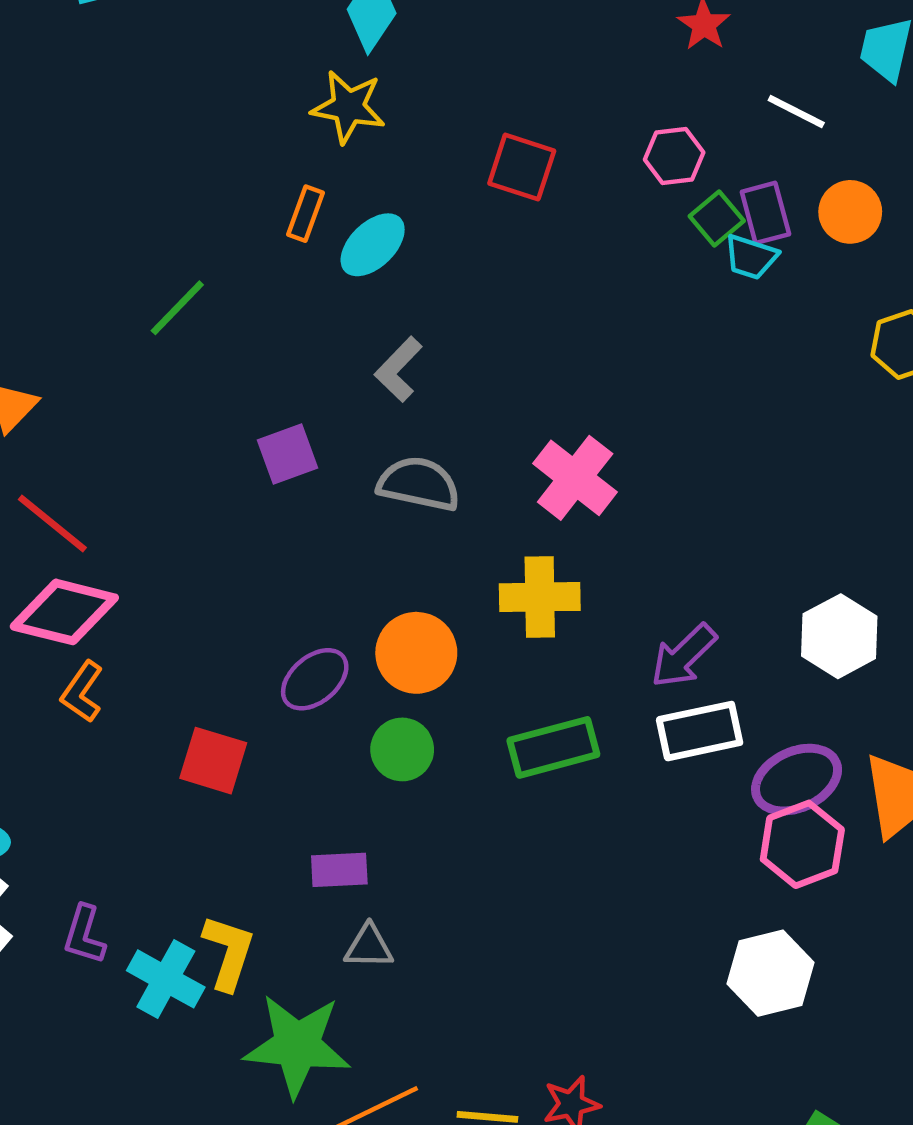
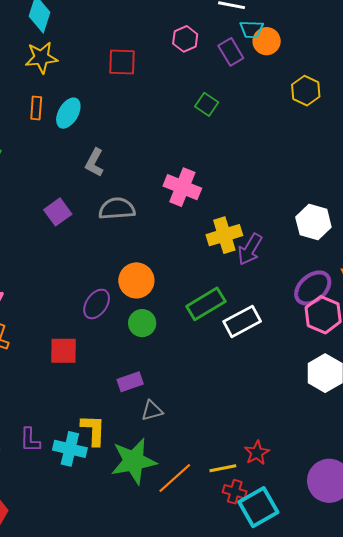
green square: (717, 218) -> (207, 104), moved
cyan trapezoid: (751, 257) -> (252, 29), moved
yellow cross: (540, 597) -> (224, 235), moved
white rectangle: (700, 731) -> (242, 321), moved

